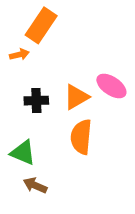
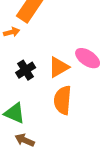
black cross: (36, 101) -> (26, 70), turned -30

